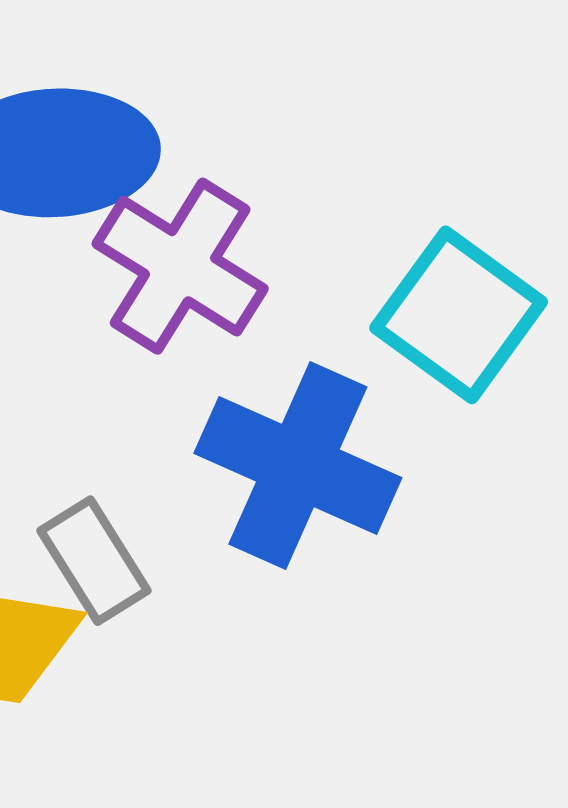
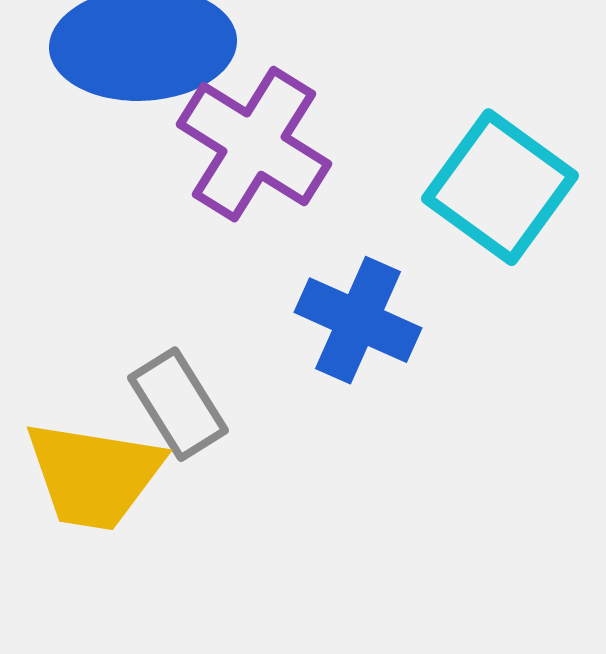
blue cross: (298, 466) -> (358, 320), size x0.7

